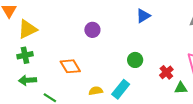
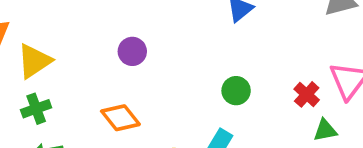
purple circle: (92, 30) -> (132, 51), moved
red cross: (166, 72) -> (307, 94), moved

